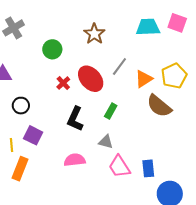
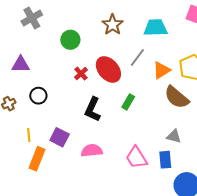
cyan trapezoid: (148, 27) -> (155, 28), moved
purple square: (33, 135) -> (60, 137), moved
gray triangle: (106, 142) -> (174, 136), moved

